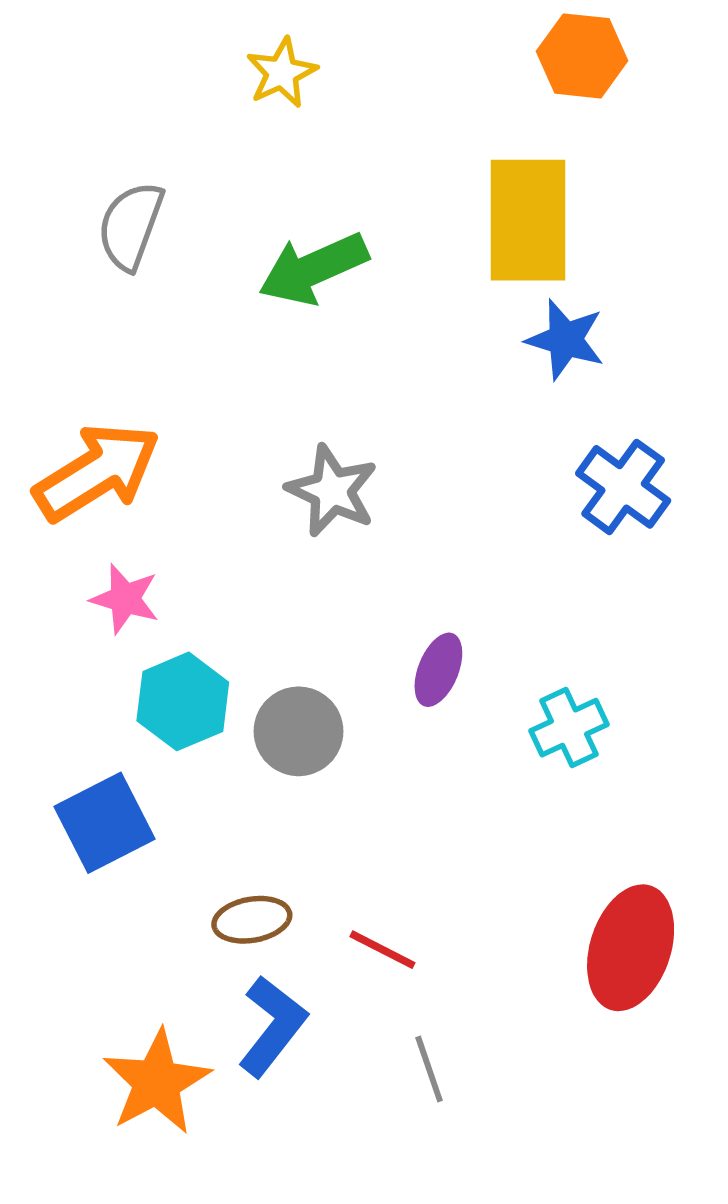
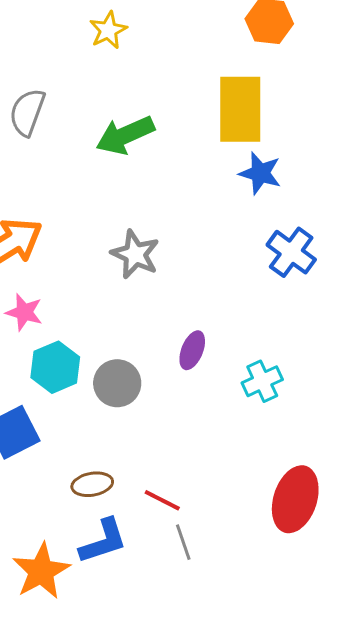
blue L-shape: (272, 1026) -> (103, 541), turned 34
gray line: (429, 1069) -> (183, 542), moved

